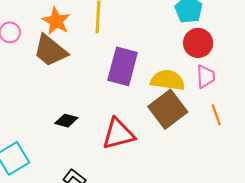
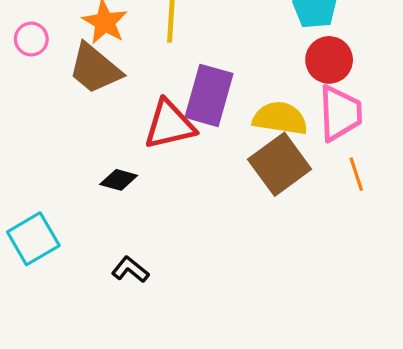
pink trapezoid: (205, 77) -> (340, 113), size x1.5
red triangle: (118, 134) -> (169, 125), moved

